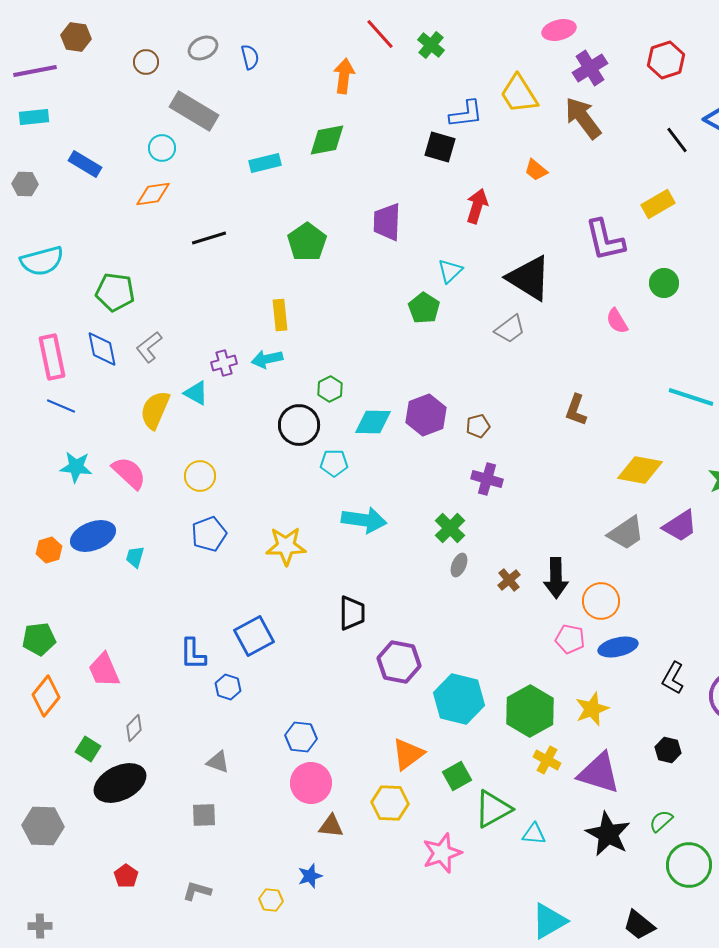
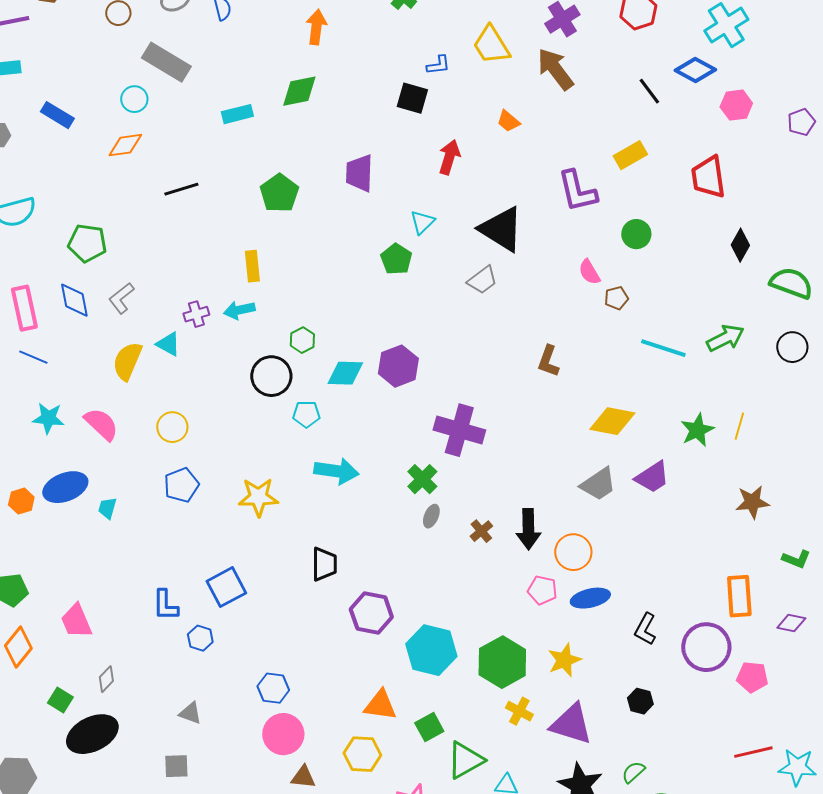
blue L-shape: (466, 114) -> (438, 65), size x0.7
brown pentagon: (478, 426) -> (616, 298), moved
purple cross: (487, 479) -> (459, 430), size x1.6
orange triangle: (408, 754) -> (380, 705), turned 45

